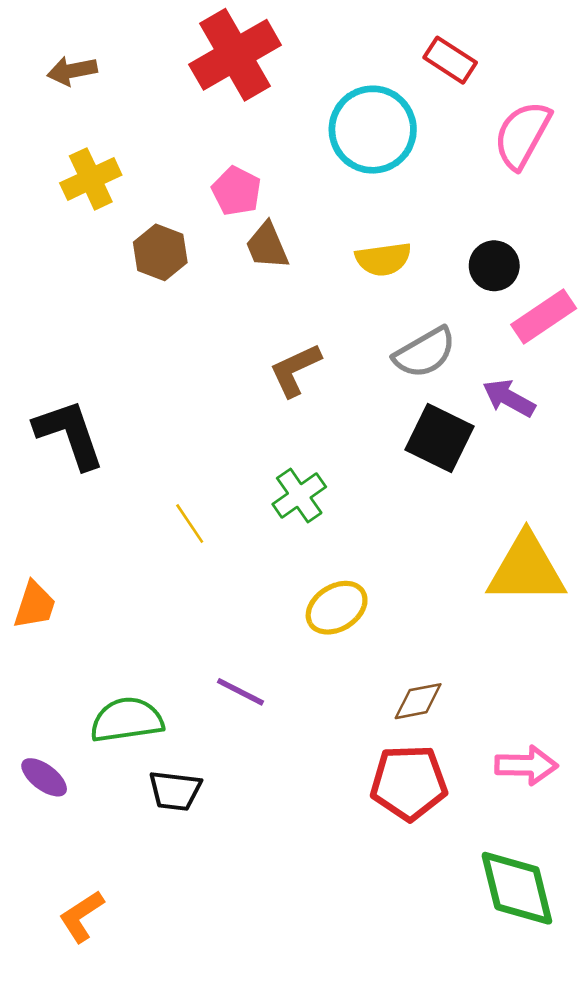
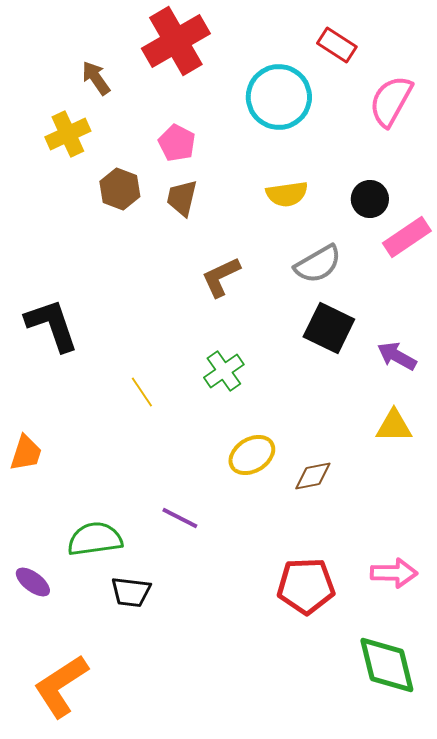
brown arrow: (72, 71) -> (96, 78), moved, turned 66
brown trapezoid: (267, 246) -> (182, 198), moved, turned 36
purple arrow: (509, 398) -> (397, 356), moved
yellow triangle: (526, 569) -> (394, 426), size x0.6
brown diamond: (418, 701) -> (313, 476), moved
orange L-shape: (81, 916) -> (61, 686), size x1.6

